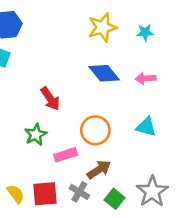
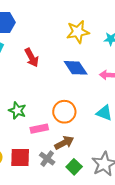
red arrow: (50, 99) -> (32, 58), moved
green star: (36, 135) -> (17, 110), turned -30

